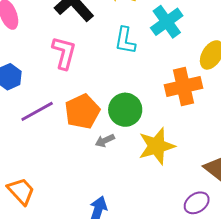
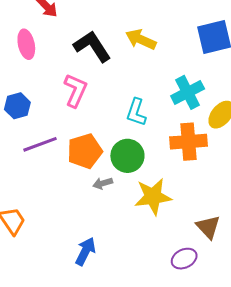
cyan cross: (167, 22) -> (188, 92), moved
cyan L-shape: (125, 40) -> (136, 112), moved

